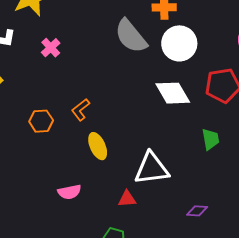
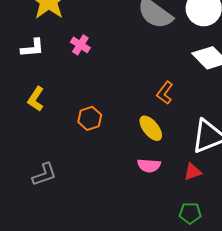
orange L-shape: (81, 110) -> (165, 93), moved
pink semicircle: (69, 192) -> (149, 165), moved, turned 30

